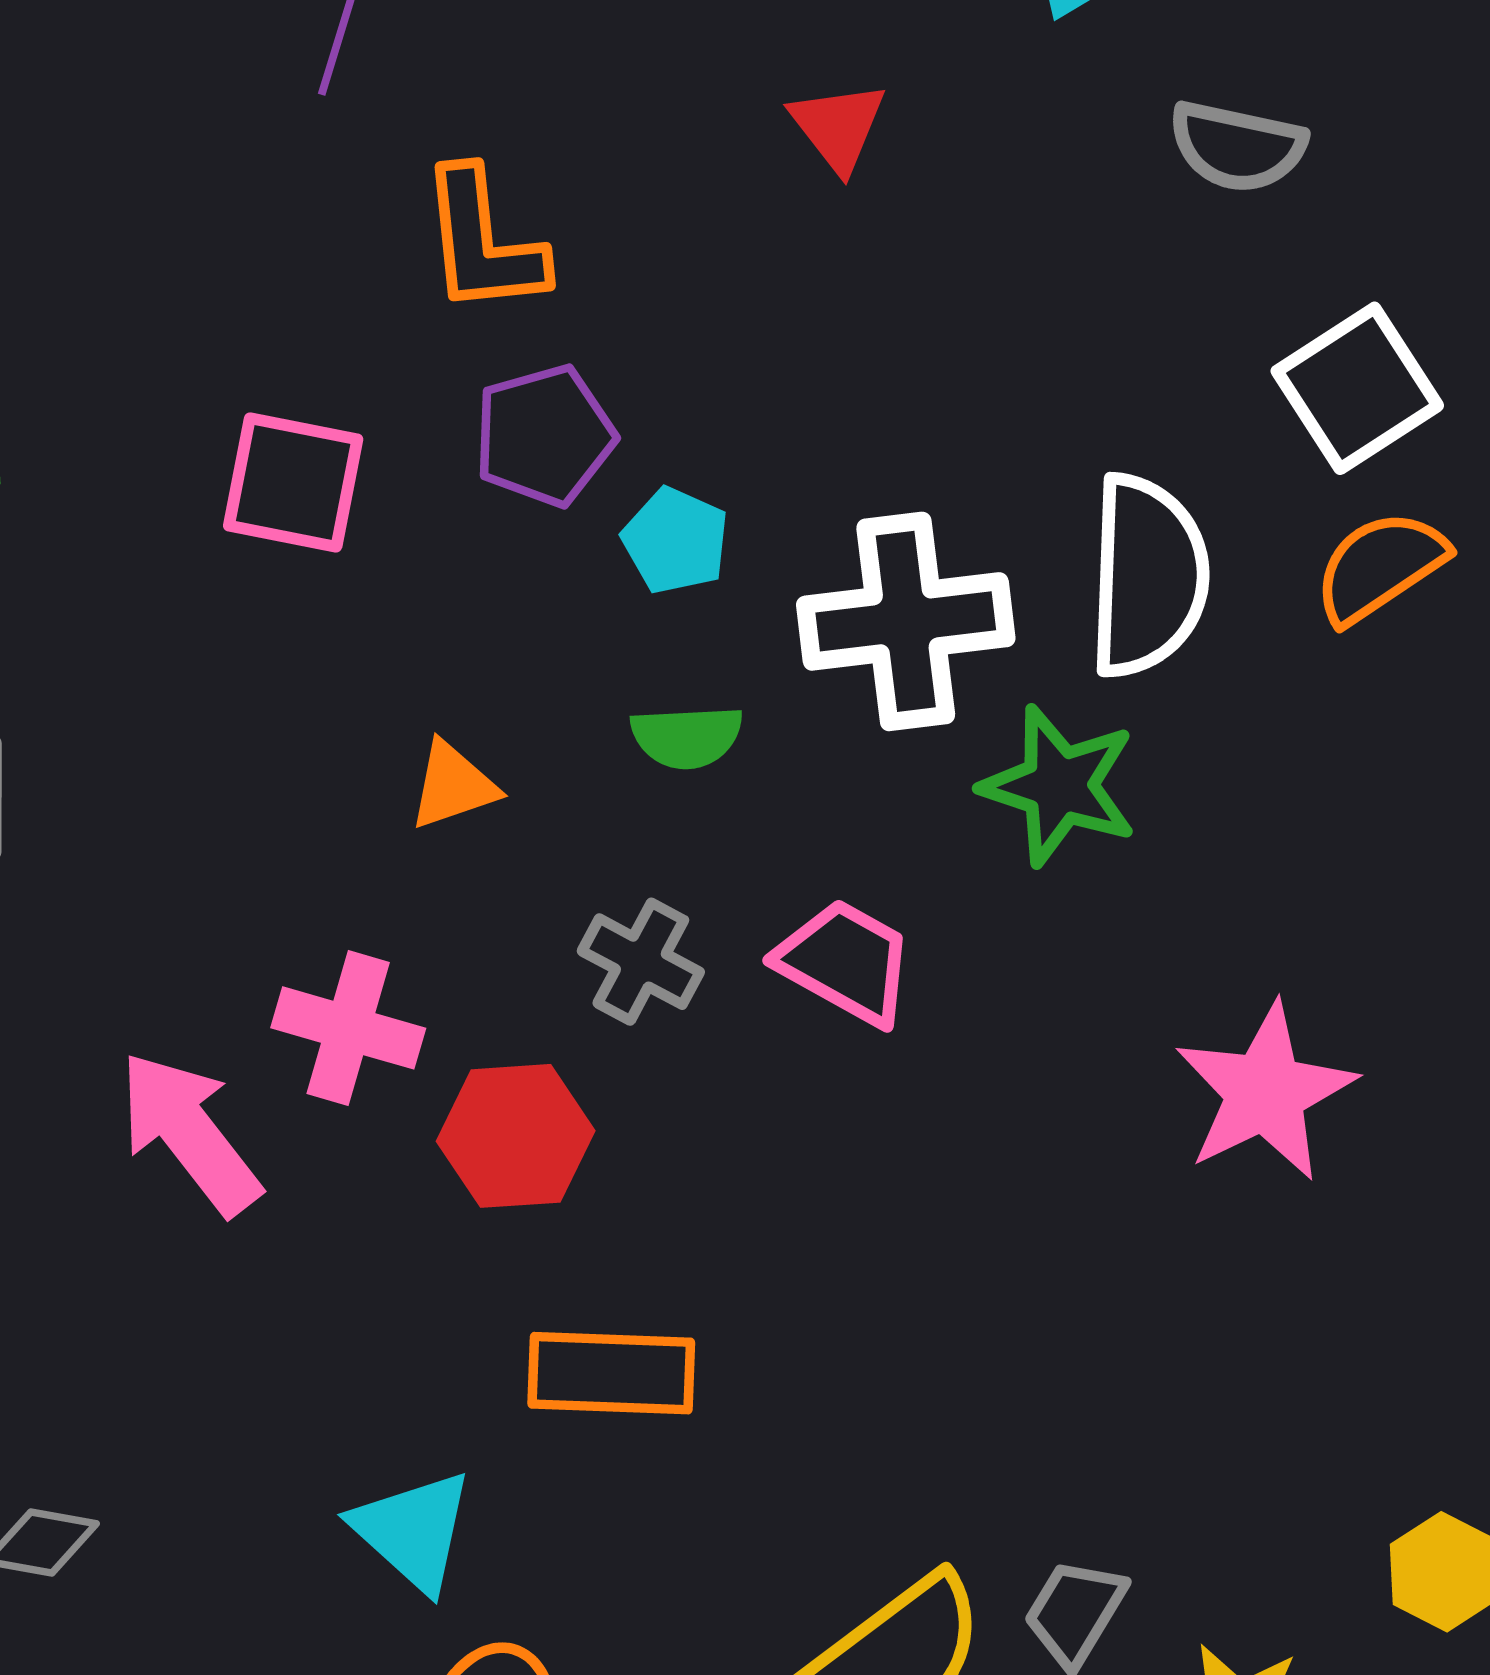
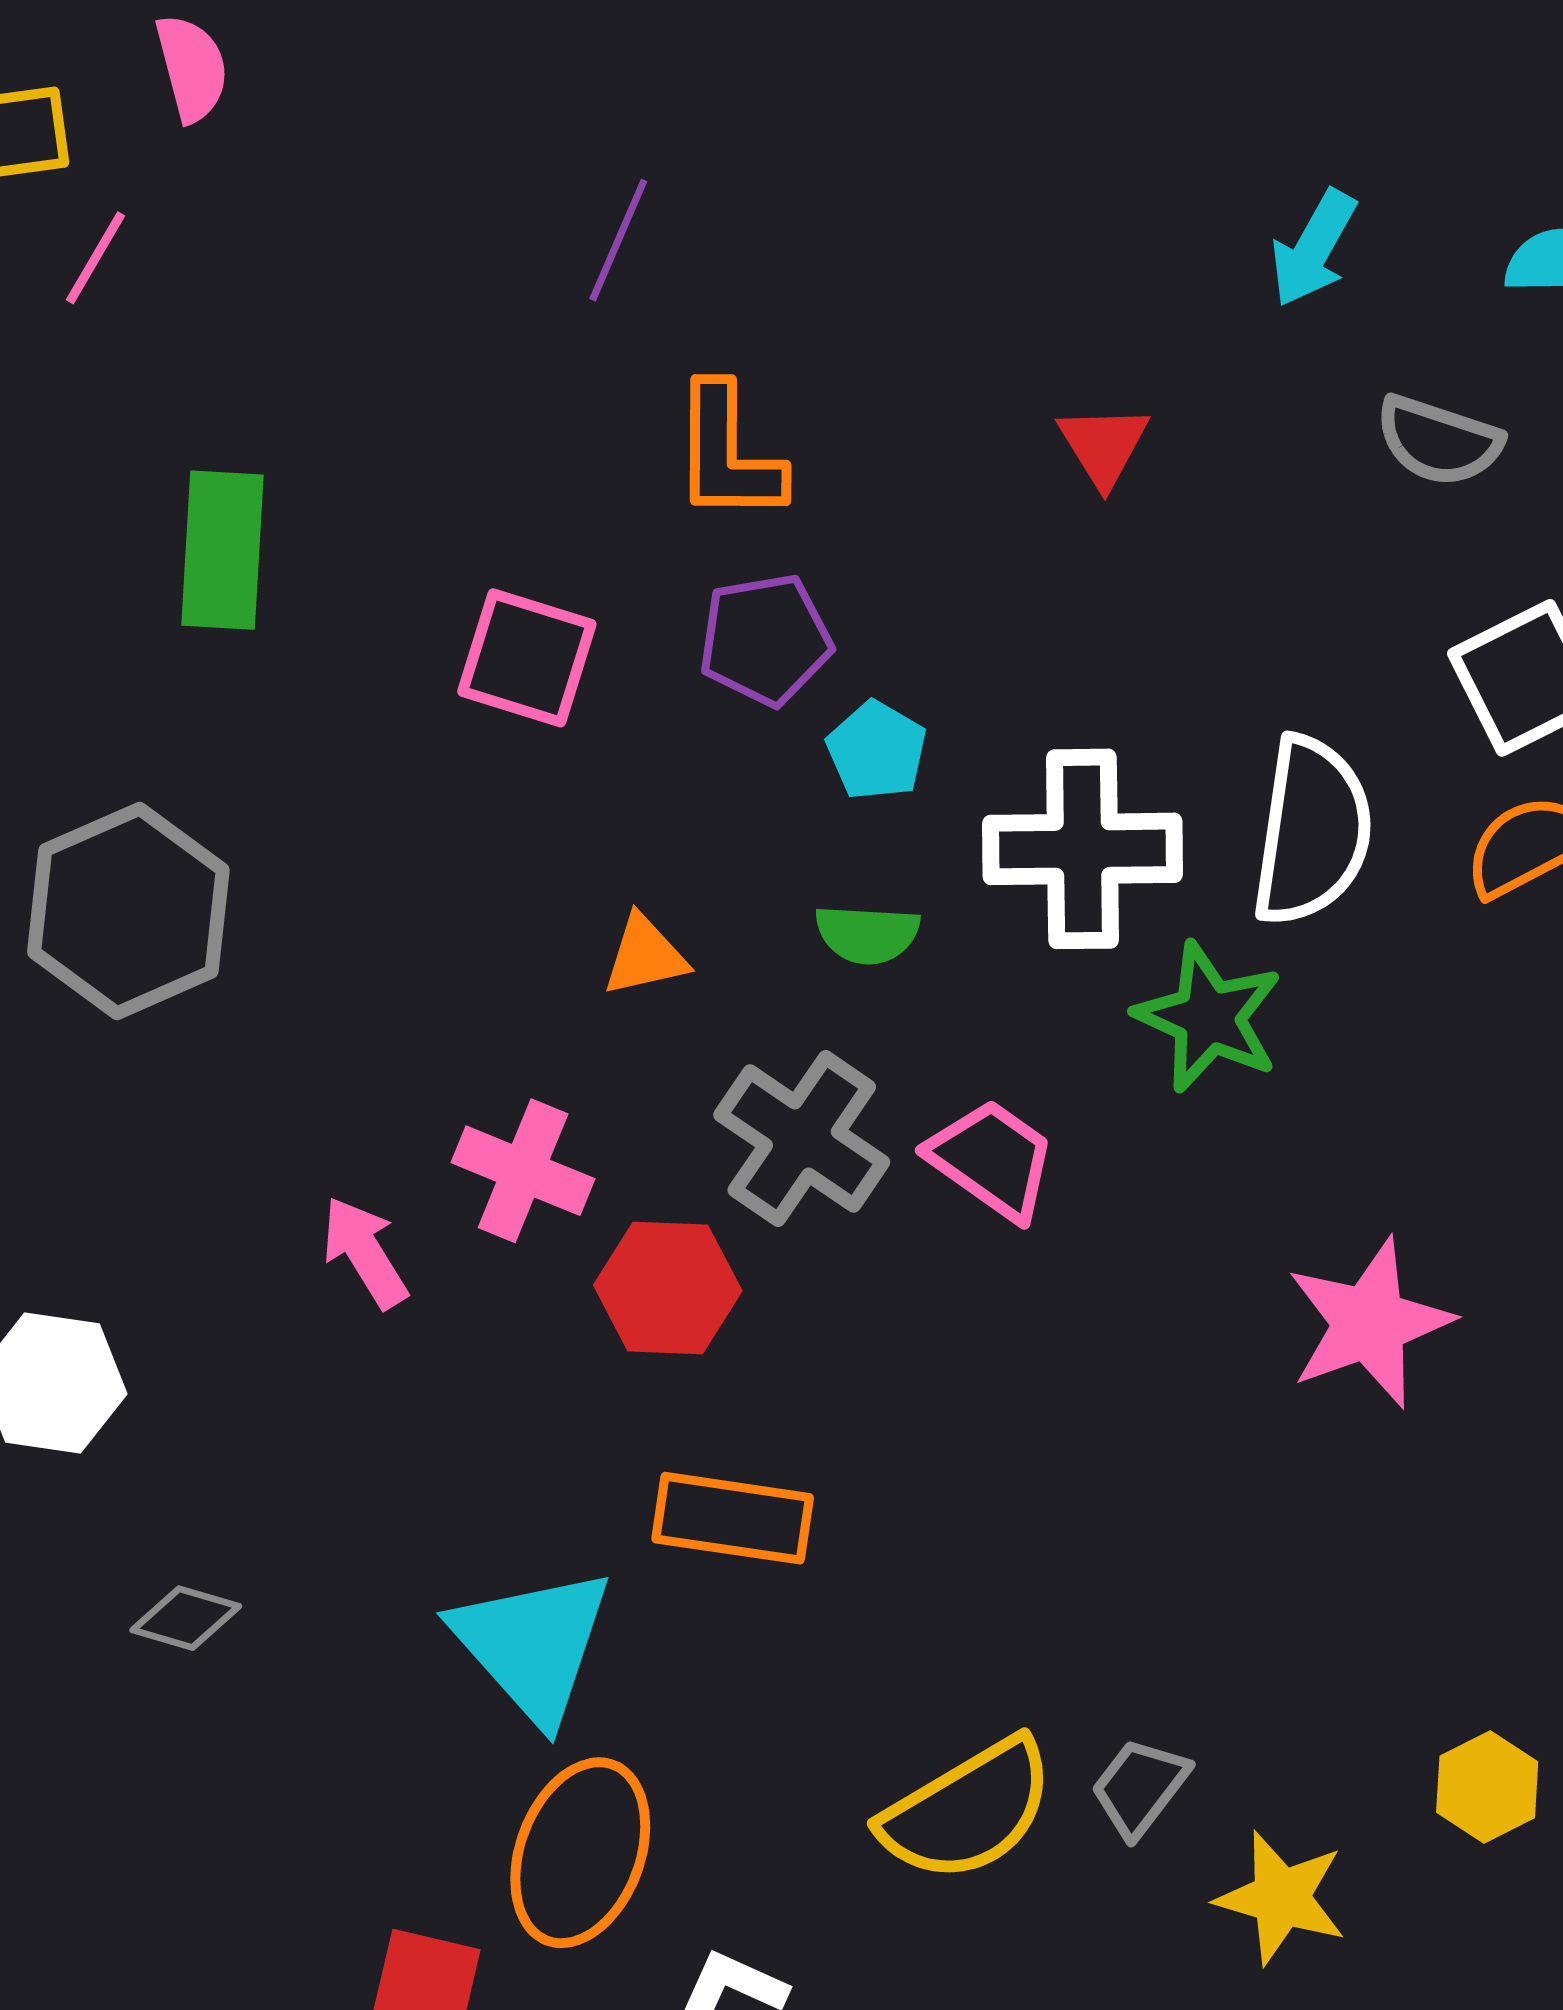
red triangle: (838, 127) -> (1104, 446), moved
gray cross: (641, 962) -> (802, 1138), size x1.5
pink arrow: (189, 1133) -> (365, 1252), size x0.7
cyan triangle: (413, 1531) -> (532, 1645), size x1.4

